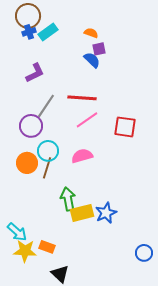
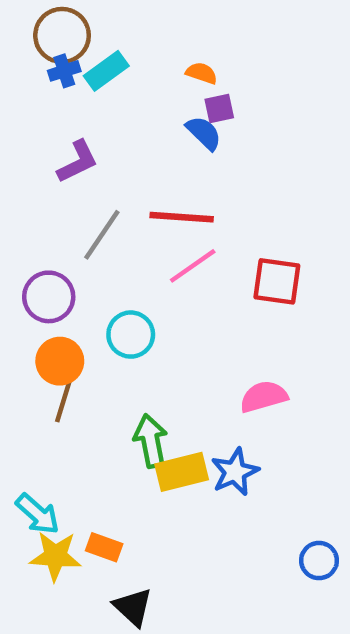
purple circle: (31, 126) -> (49, 297), moved
cyan circle: (48, 151) -> (131, 335), moved
pink semicircle: (82, 156) -> (264, 397), moved
brown line: (47, 168) -> (64, 399), moved

